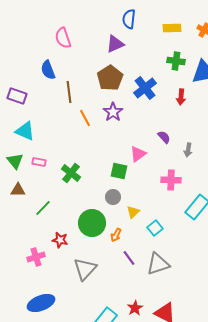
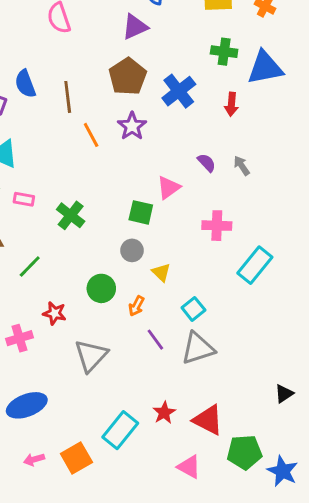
blue semicircle: (48, 70) -> (25, 84), moved
gray arrow: (188, 150) -> (242, 166), moved, turned 136
yellow triangle: (133, 212) -> (161, 272), turned -32
green circle: (92, 223) -> (101, 288), size x0.7
cyan square: (155, 228) -> (193, 309), moved

